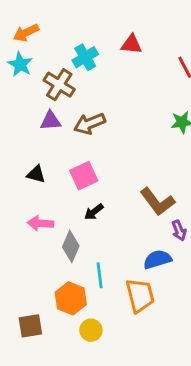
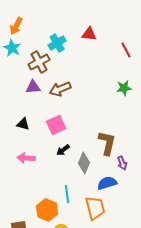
orange arrow: (26, 33) -> (16, 26), turned -36
brown cross: (59, 85) -> (39, 62), turned 30
brown L-shape: (157, 202) -> (107, 143), turned -130
gray diamond: (71, 246) -> (84, 163), moved

